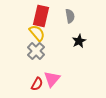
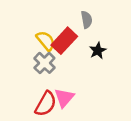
red rectangle: (41, 16) -> (64, 41), moved, turned 30
red semicircle: (37, 84) -> (46, 104), size x1.5

